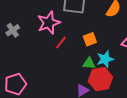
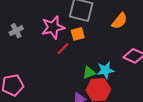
orange square: (90, 39) -> (78, 34), moved
green triangle: (89, 63) -> (89, 73), turned -32

